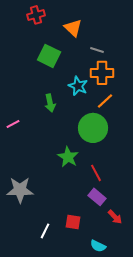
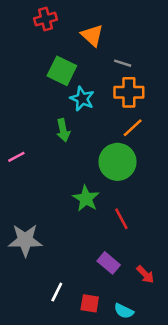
cyan star: (78, 86) -> (82, 99), moved
purple rectangle: (97, 197) -> (109, 263), moved
red square: (73, 222) -> (90, 303), moved

